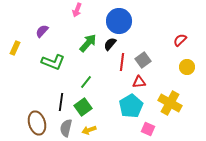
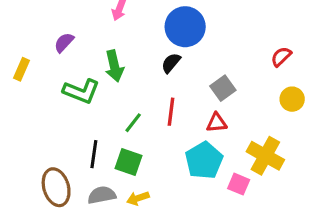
green arrow: (88, 43) -> (114, 66), moved, turned 126
red line: (122, 62) -> (171, 112), moved
green square: (83, 107) -> (128, 162), turned -36
gray semicircle: (66, 128) -> (102, 195), turned 66
pink square: (148, 129) -> (239, 184), moved

